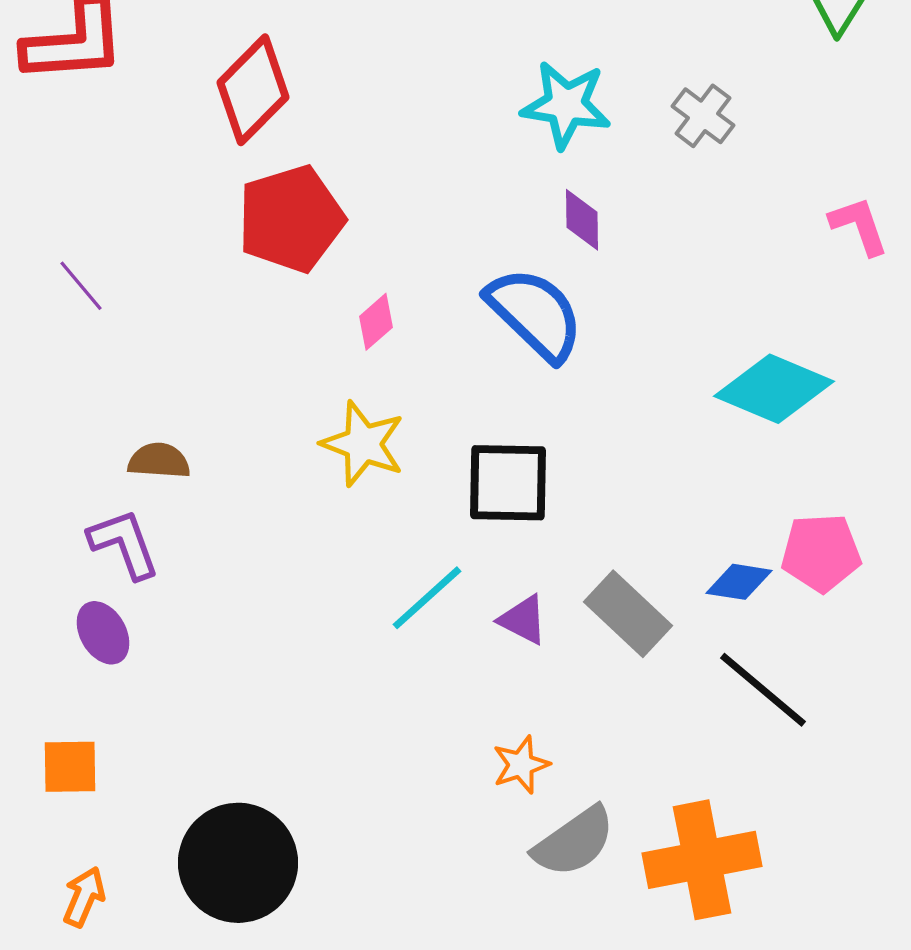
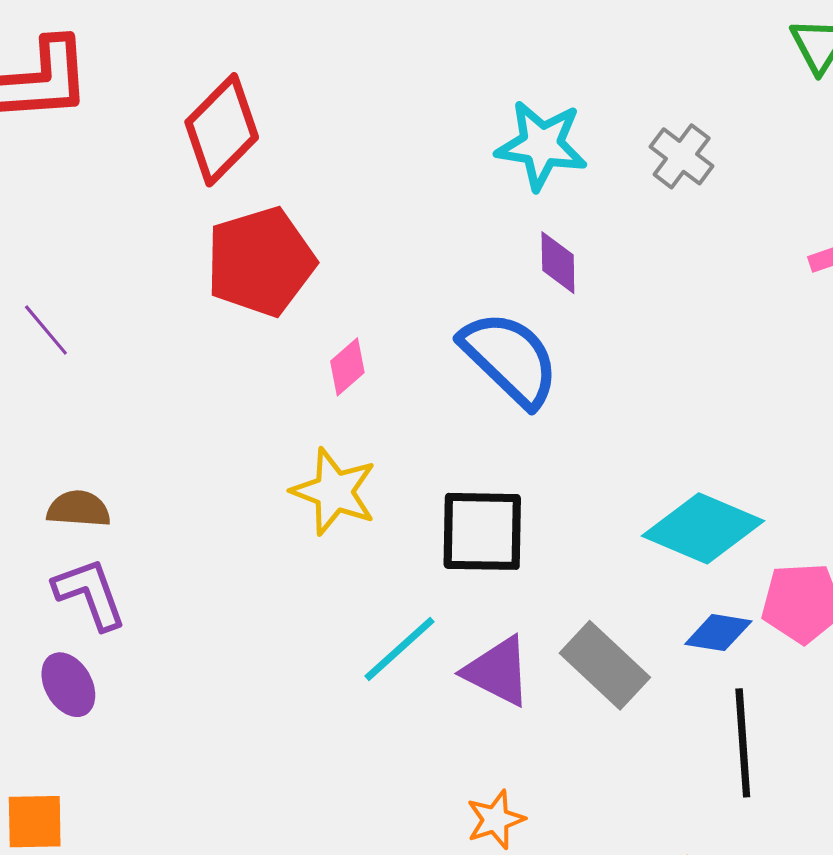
cyan diamond: (774, 389) -> (703, 528), moved
brown semicircle: (159, 461) -> (79, 509), moved
purple triangle: (523, 620) -> (498, 671), size x1.4
black line: (763, 690) -> (743, 743), turned 46

